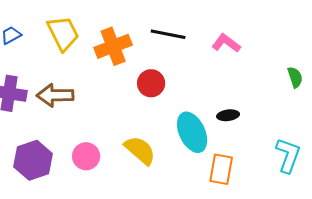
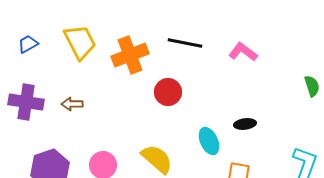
brown arrow: (55, 95) -> (72, 104), size x0.6
cyan ellipse: (192, 132) -> (209, 141), size x0.7

